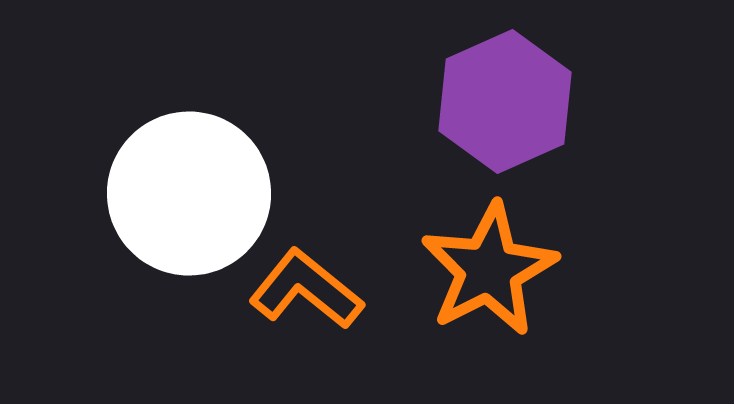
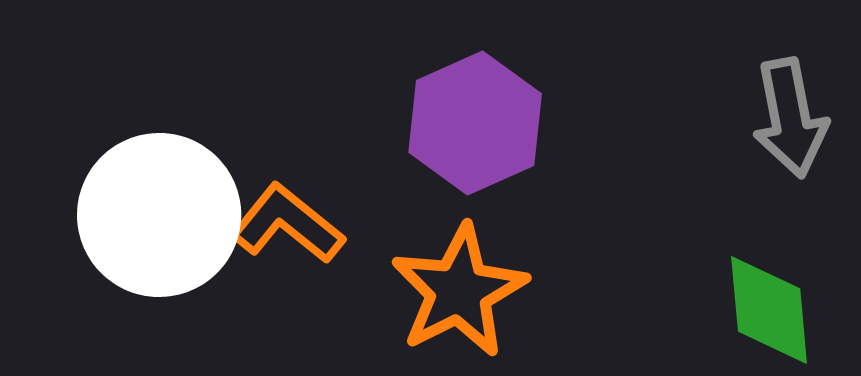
orange L-shape: (306, 290) -> (287, 224), moved

